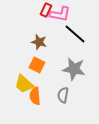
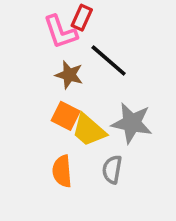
pink L-shape: (60, 14) -> (60, 32), moved, turned 60
black line: (75, 34) -> (109, 60), moved
yellow trapezoid: (24, 84) -> (89, 130), moved

